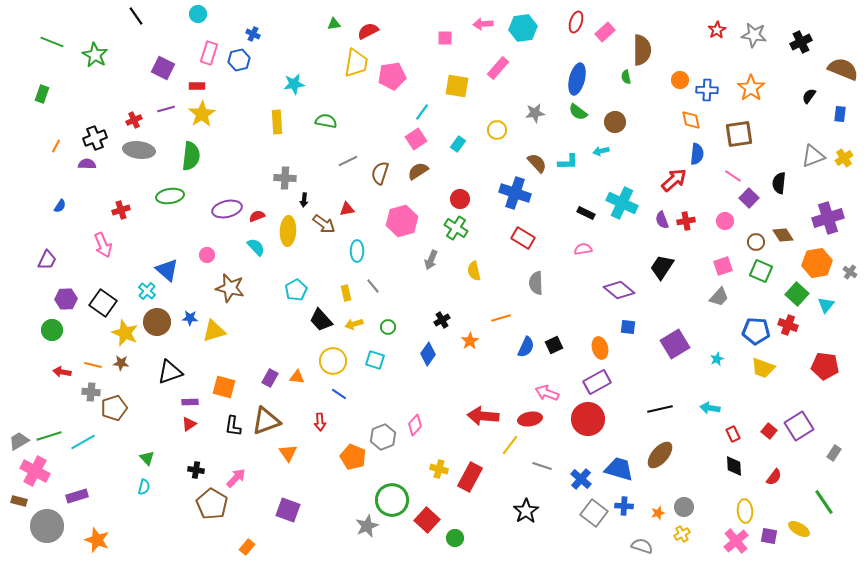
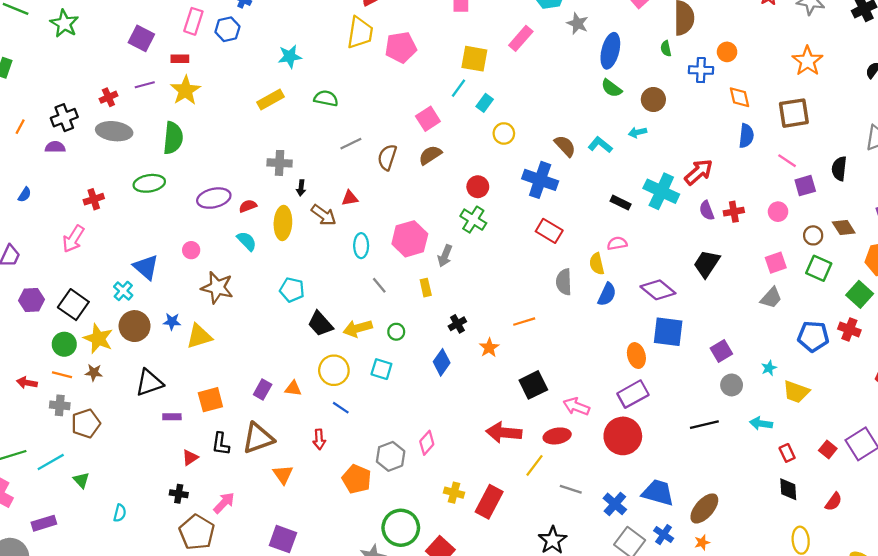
blue cross: (707, 90) -> (701, 70), moved
cyan line: (422, 112) -> (459, 88), moved
gray star: (535, 113) -> (577, 24), moved, turned 30
yellow rectangle: (277, 122) -> (270, 99), turned 65
yellow circle: (497, 130) -> (504, 133), moved
cyan rectangle: (458, 144) -> (485, 103), moved
cyan L-shape: (568, 162) -> (600, 145), turned -140
red arrow: (674, 180) -> (699, 172), moved
purple square: (749, 198) -> (805, 186), turned 30
pink hexagon: (402, 221) -> (410, 239), moved
pink arrow: (103, 245) -> (73, 239), turned 55
yellow semicircle: (474, 271) -> (597, 264), moved
cyan pentagon: (296, 290) -> (292, 290), turned -30
yellow rectangle: (346, 293) -> (426, 288), moved
yellow arrow: (354, 324) -> (358, 328), size x1.4
blue square: (628, 327) -> (668, 332), size x1.8
green circle: (52, 330) -> (64, 344), moved
purple square: (675, 344) -> (721, 351), size x0.7
black square: (554, 345) -> (533, 385), moved, size x1.4
blue semicircle: (526, 347) -> (607, 294), moved
yellow trapezoid: (763, 368) -> (796, 392), moved
orange square: (224, 387) -> (210, 400), turned -30
red triangle: (189, 424) -> (190, 457), moved
brown ellipse: (660, 455) -> (704, 508), moved
green triangle: (147, 458) -> (81, 480), moved
blue cross: (624, 506) -> (664, 535), turned 30
gray circle: (684, 507) -> (732, 385), moved

